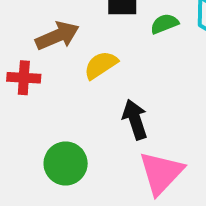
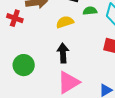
yellow semicircle: (101, 65) -> (65, 22), moved

